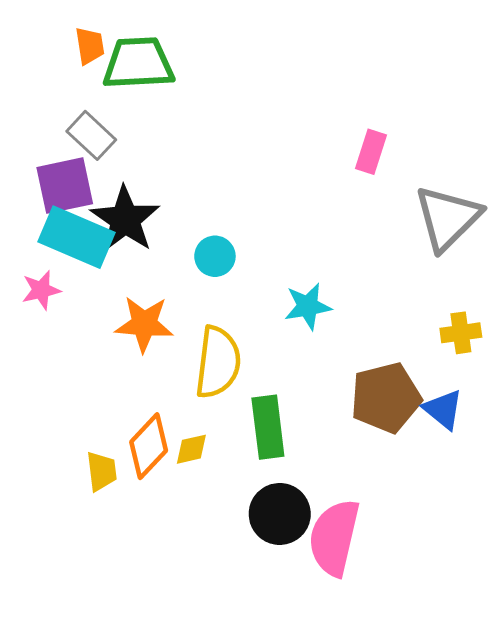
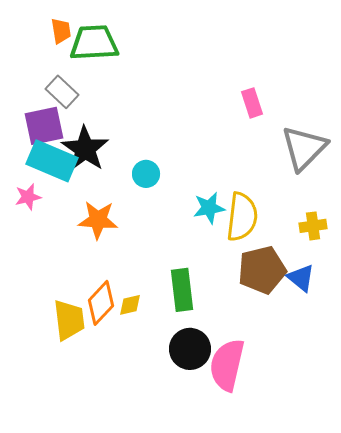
pink rectangle: (371, 152) -> (252, 103), turned -36
yellow semicircle: (218, 362) -> (242, 217), moved
yellow trapezoid: (102, 471) -> (69, 320), size x1.5

